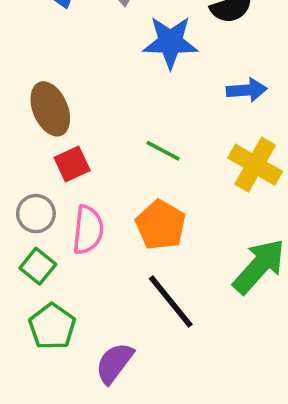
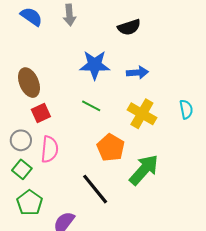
blue star: (170, 42) -> (95, 65), moved
orange pentagon: (161, 225) -> (111, 148), moved

